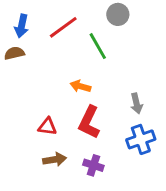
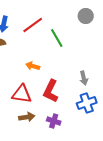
gray circle: (118, 14) -> (86, 16), moved
orange arrow: (80, 86) -> (33, 66), moved
red triangle: (47, 127) -> (22, 94), size x1.5

